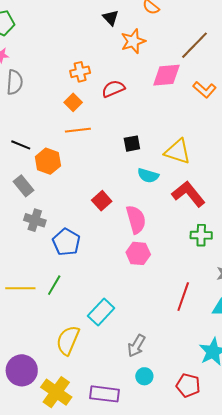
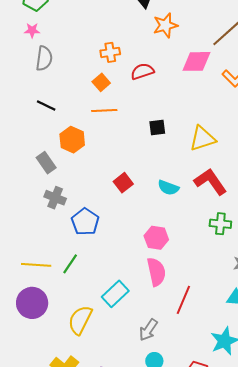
black line: (21, 145) -> (46, 105), moved
yellow triangle: (178, 152) -> (202, 139), turned -40
cyan semicircle: (148, 176) -> (168, 188), moved
pink semicircle: (136, 219) -> (156, 272), moved
red line: (183, 297) -> (183, 300), moved
purple circle: (22, 370) -> (32, 303), moved

